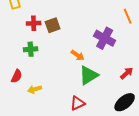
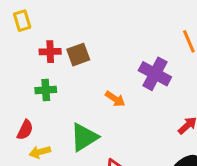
green triangle: (89, 75) -> (84, 137), moved
yellow arrow: (35, 89) -> (40, 152), moved

